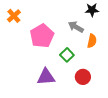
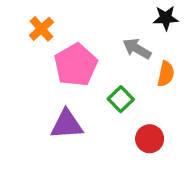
orange cross: (14, 16) -> (41, 29), moved
purple triangle: (46, 77) -> (67, 124), moved

